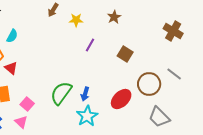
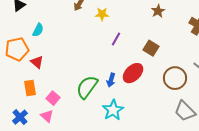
brown star: (114, 17) -> (158, 11), moved
blue arrow: (85, 94) -> (111, 80), moved
red ellipse: (121, 99) -> (133, 73), moved

